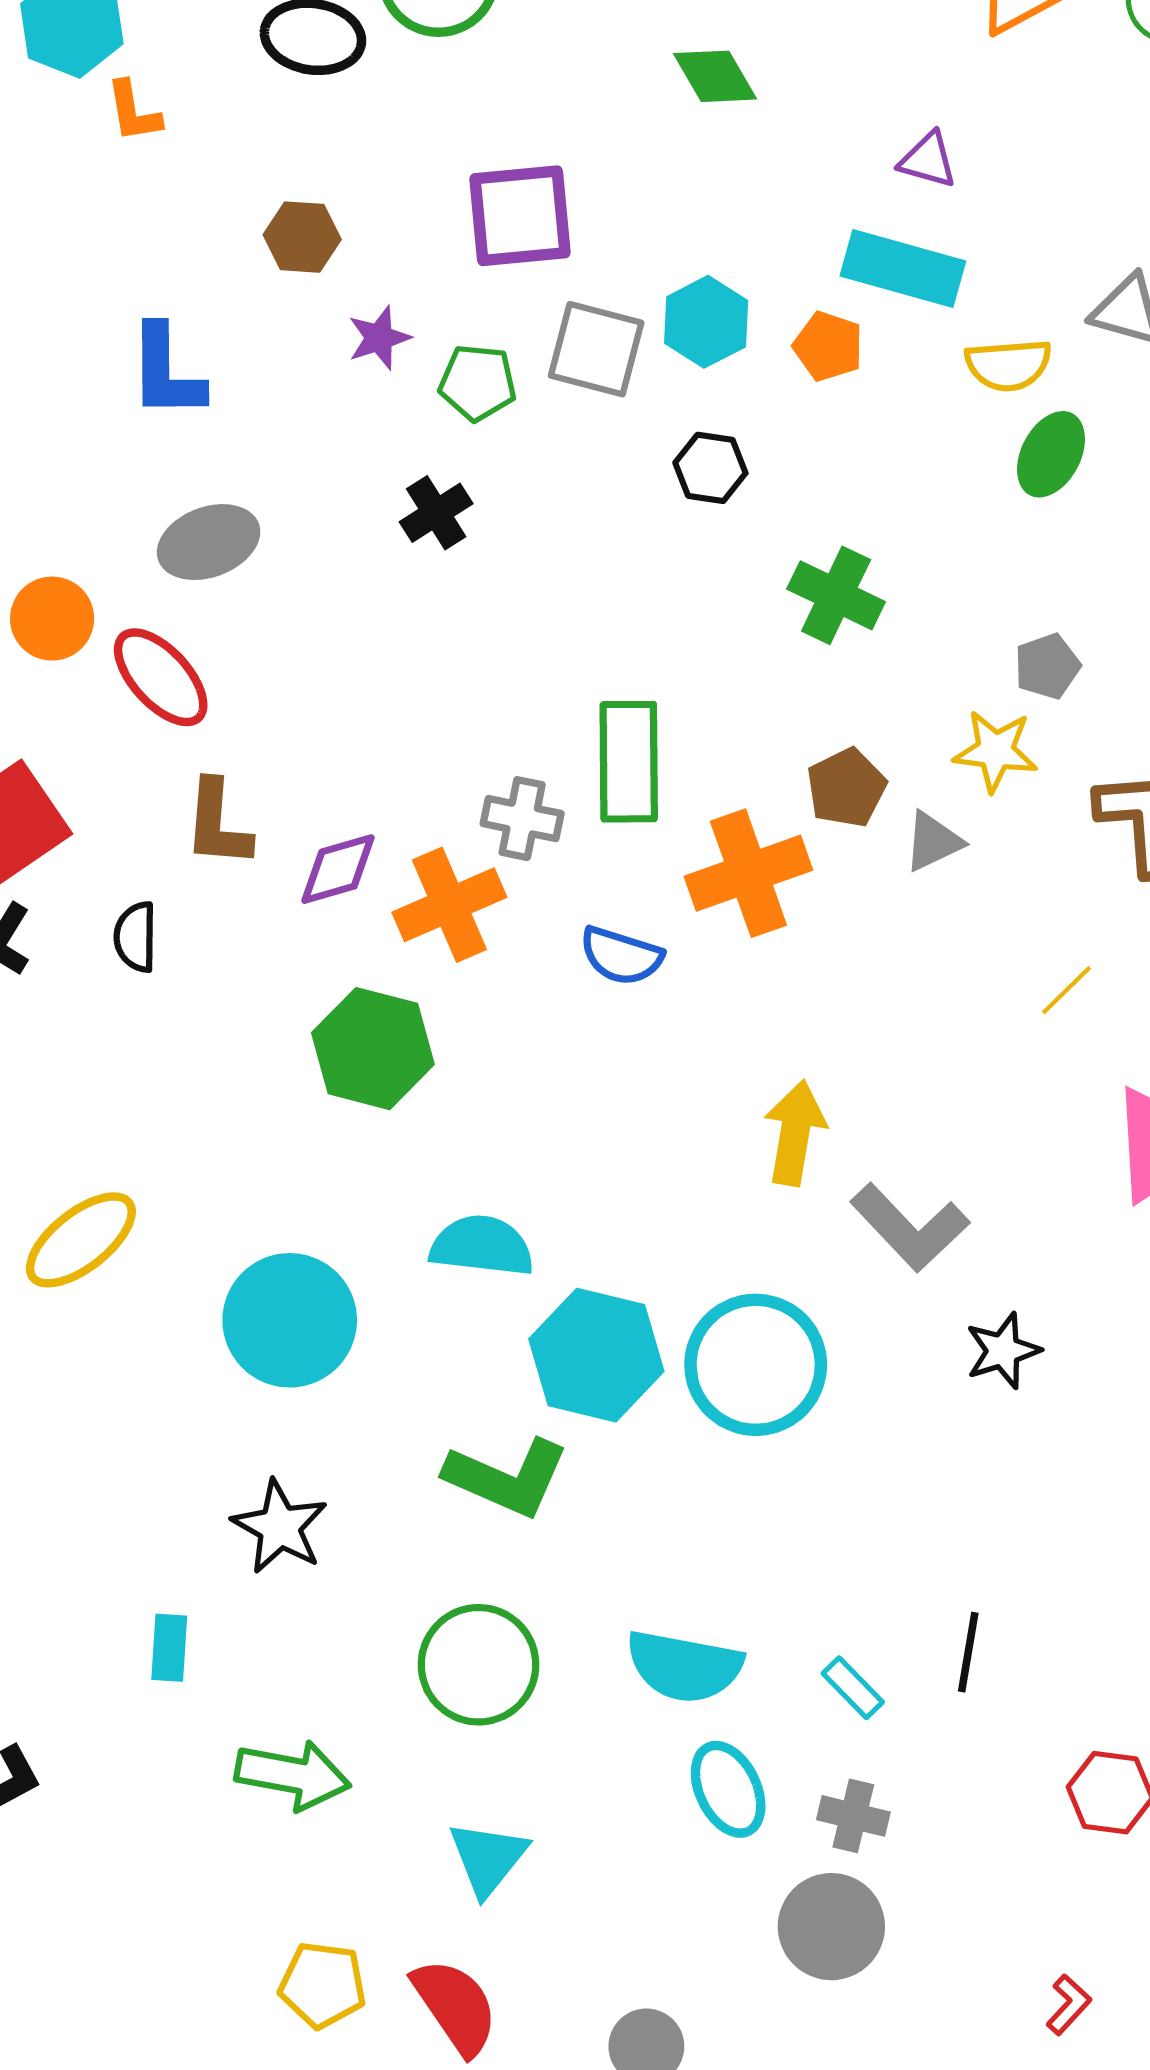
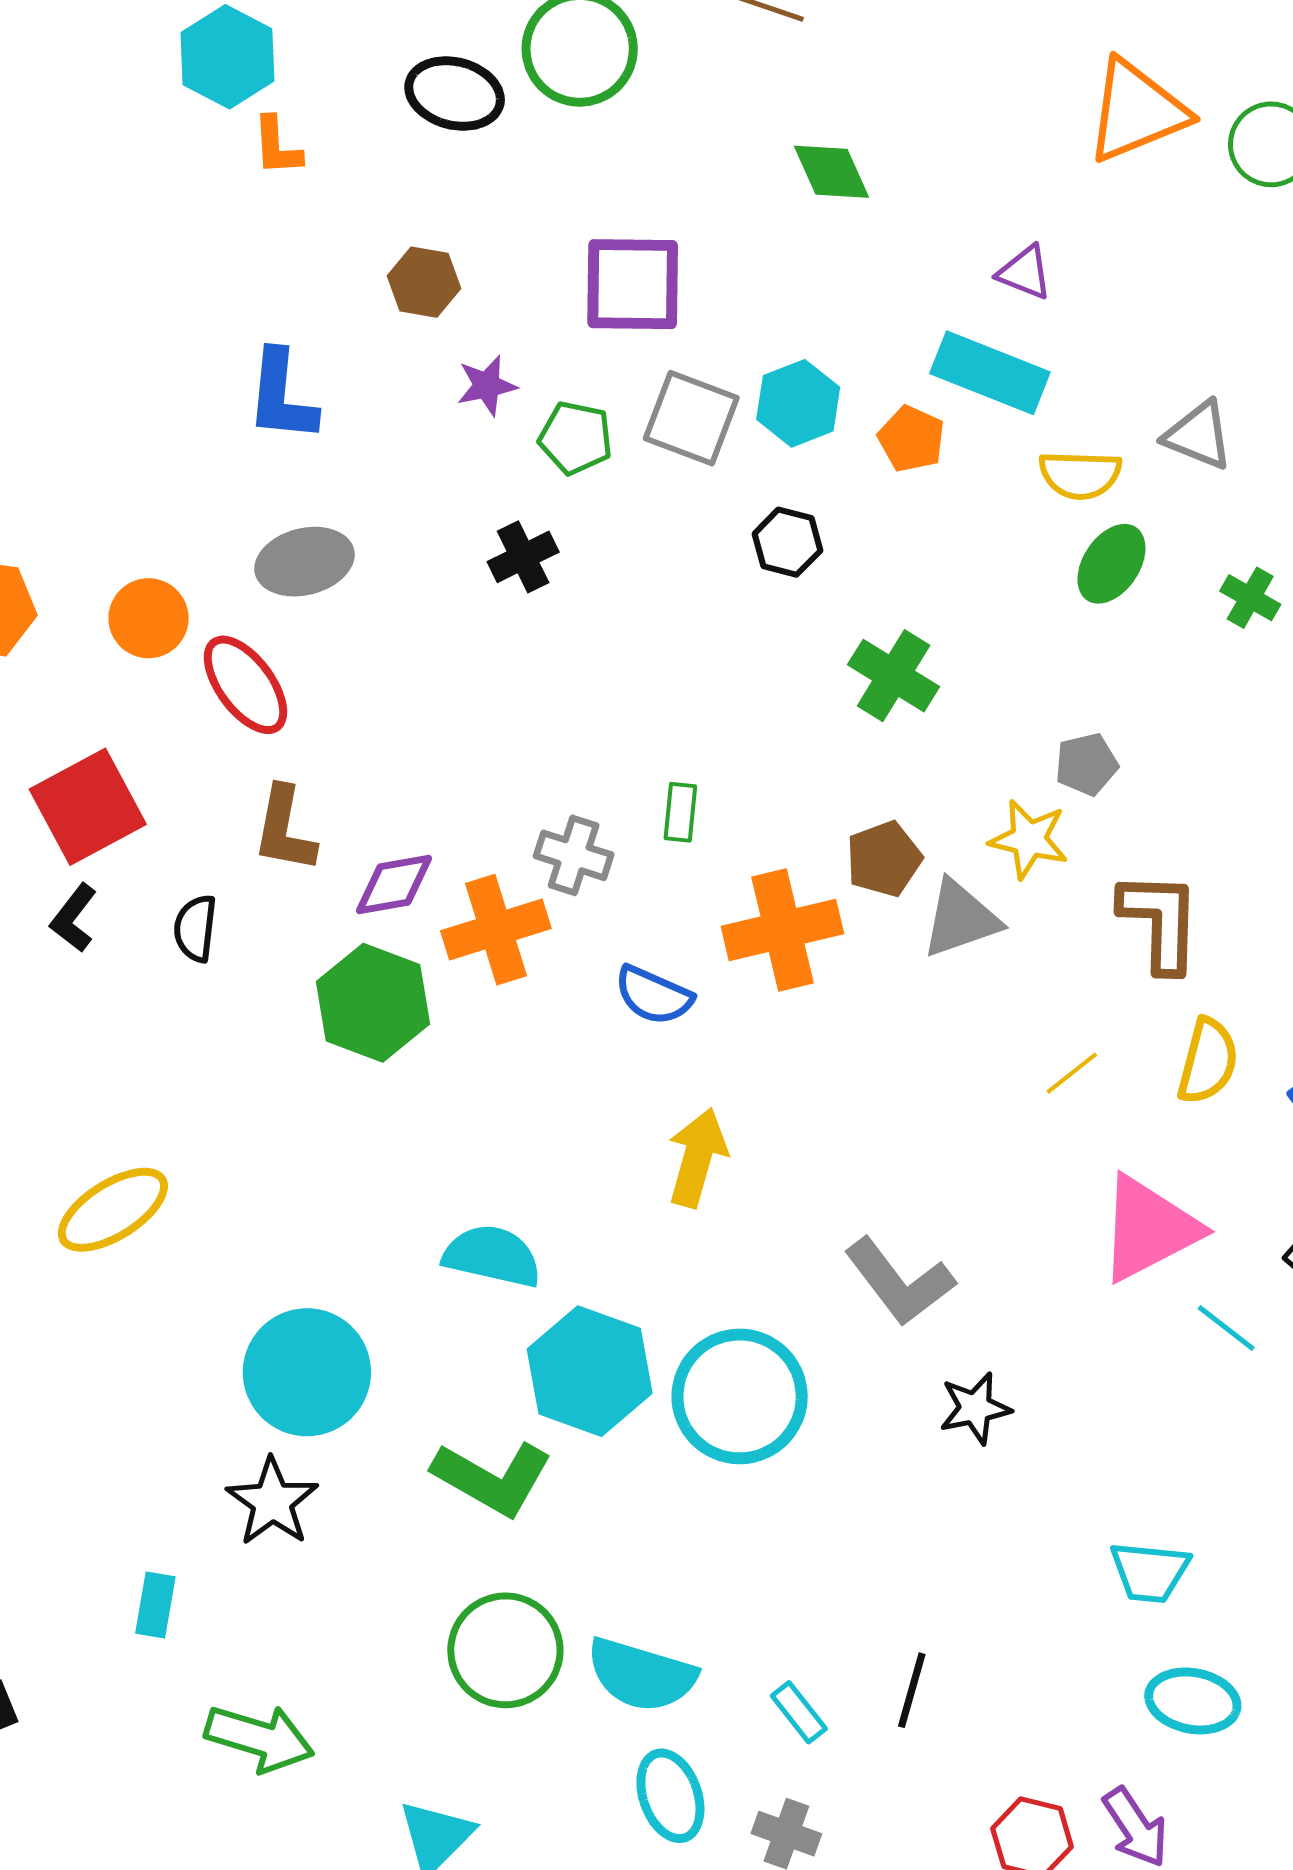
green rectangle: (629, 762) -> (680, 812), size x0.5
gray triangle: (933, 842) -> (961, 919), size x1.4
green hexagon: (373, 1049) -> (373, 1003), moved
yellow arrow: (795, 1133) -> (697, 1158), moved
cyan circle: (290, 1320) -> (307, 1372), moved
green circle: (479, 1665) -> (505, 1650), moved

